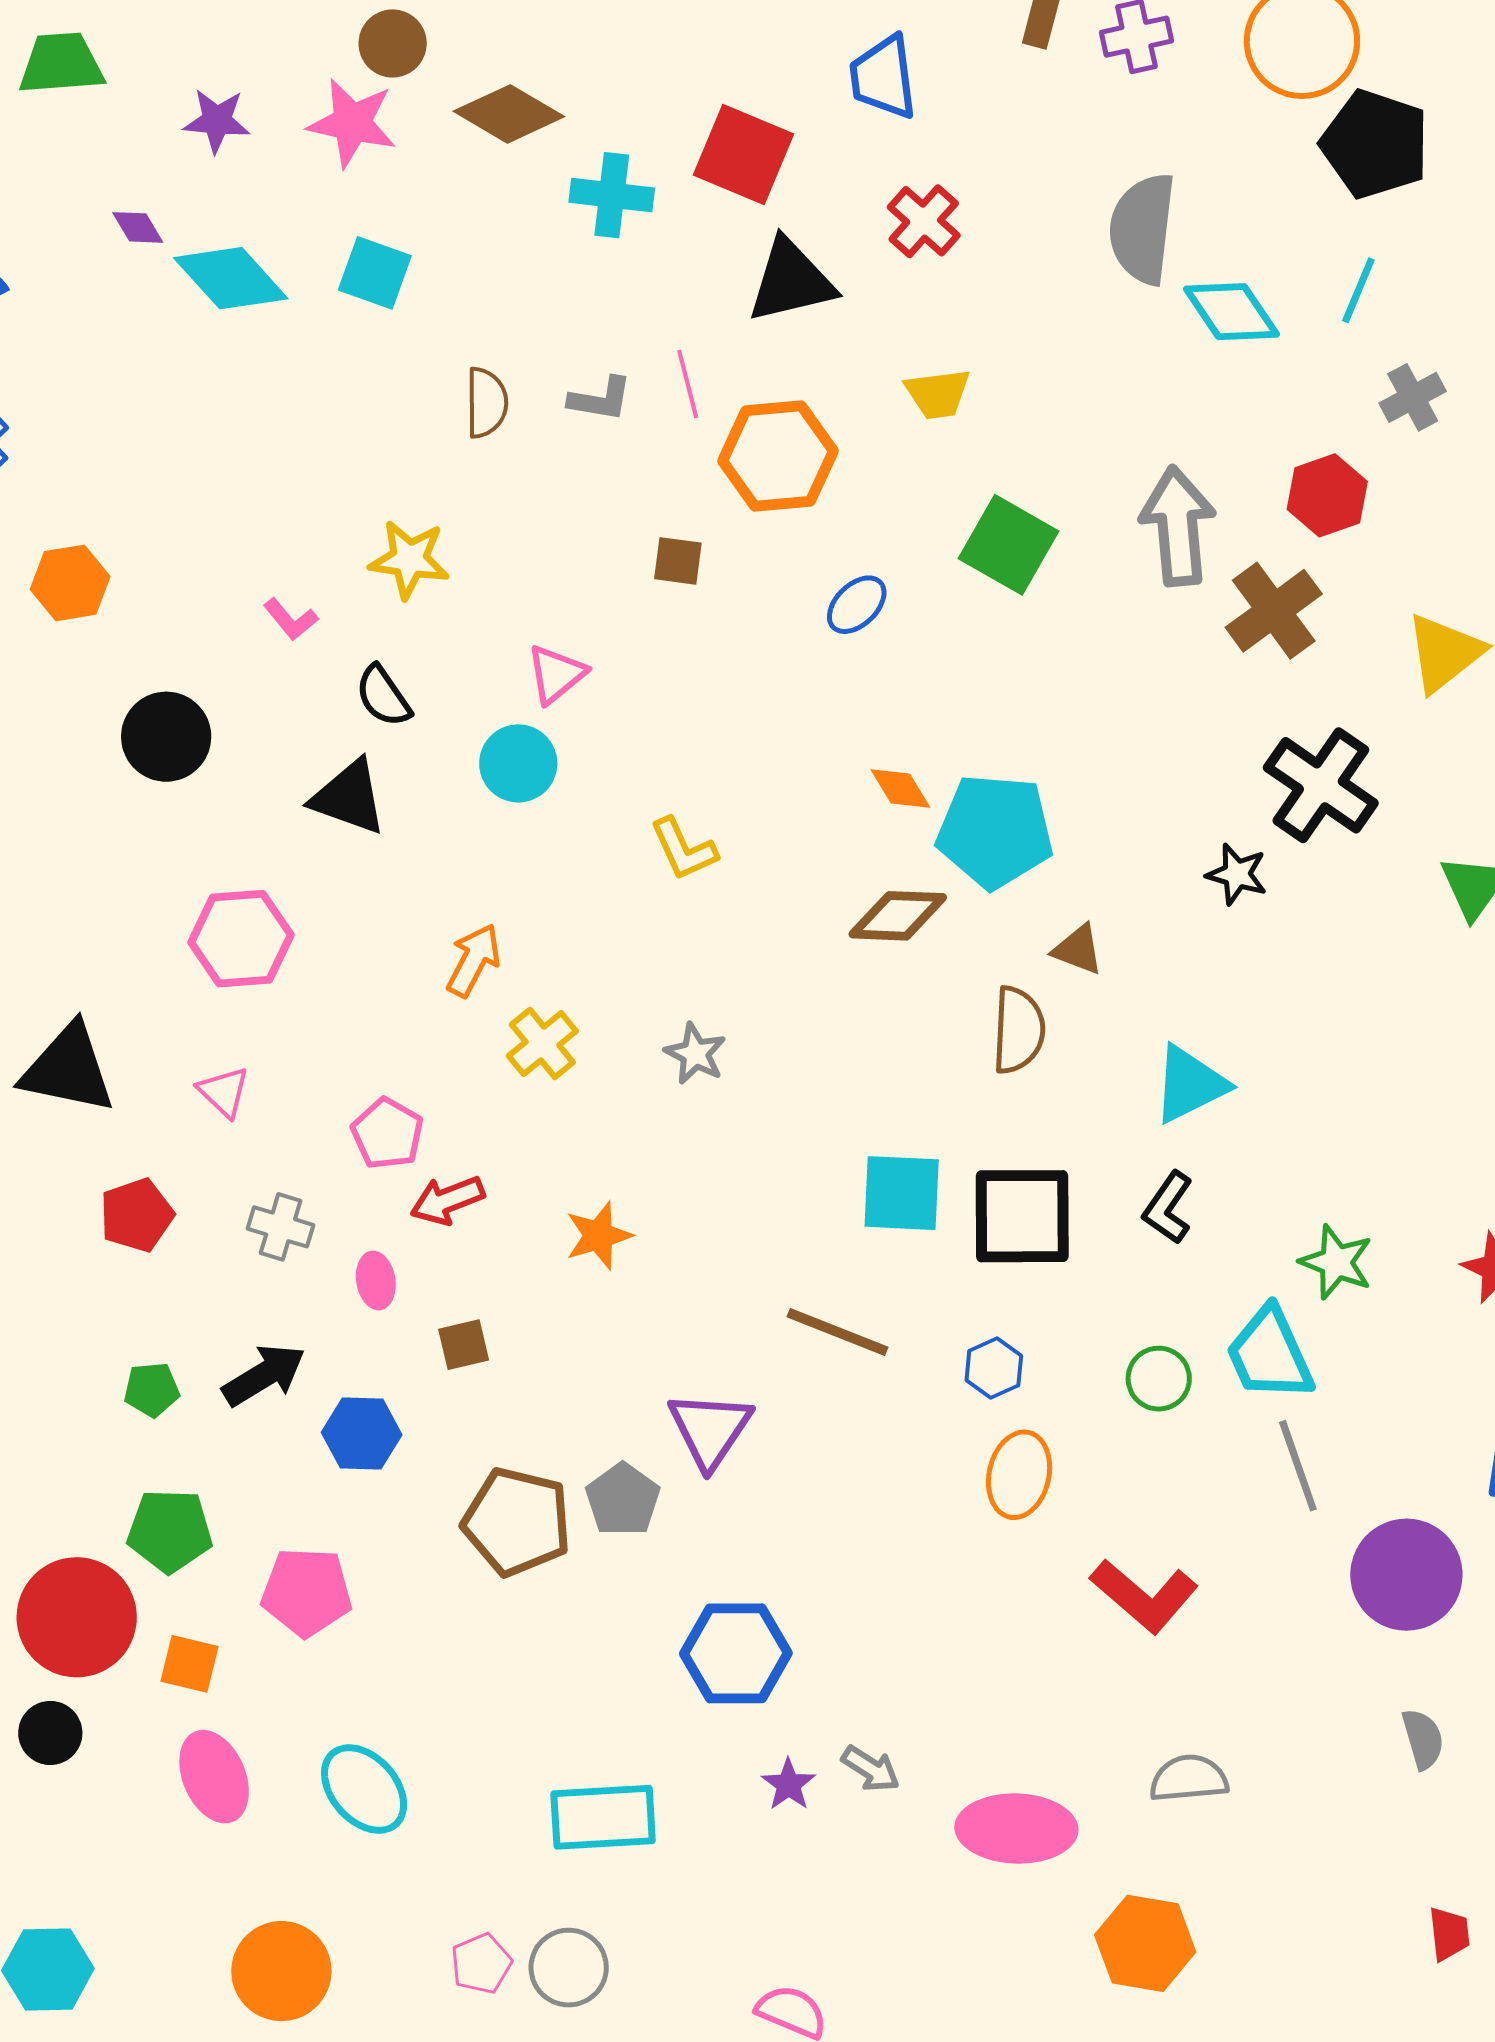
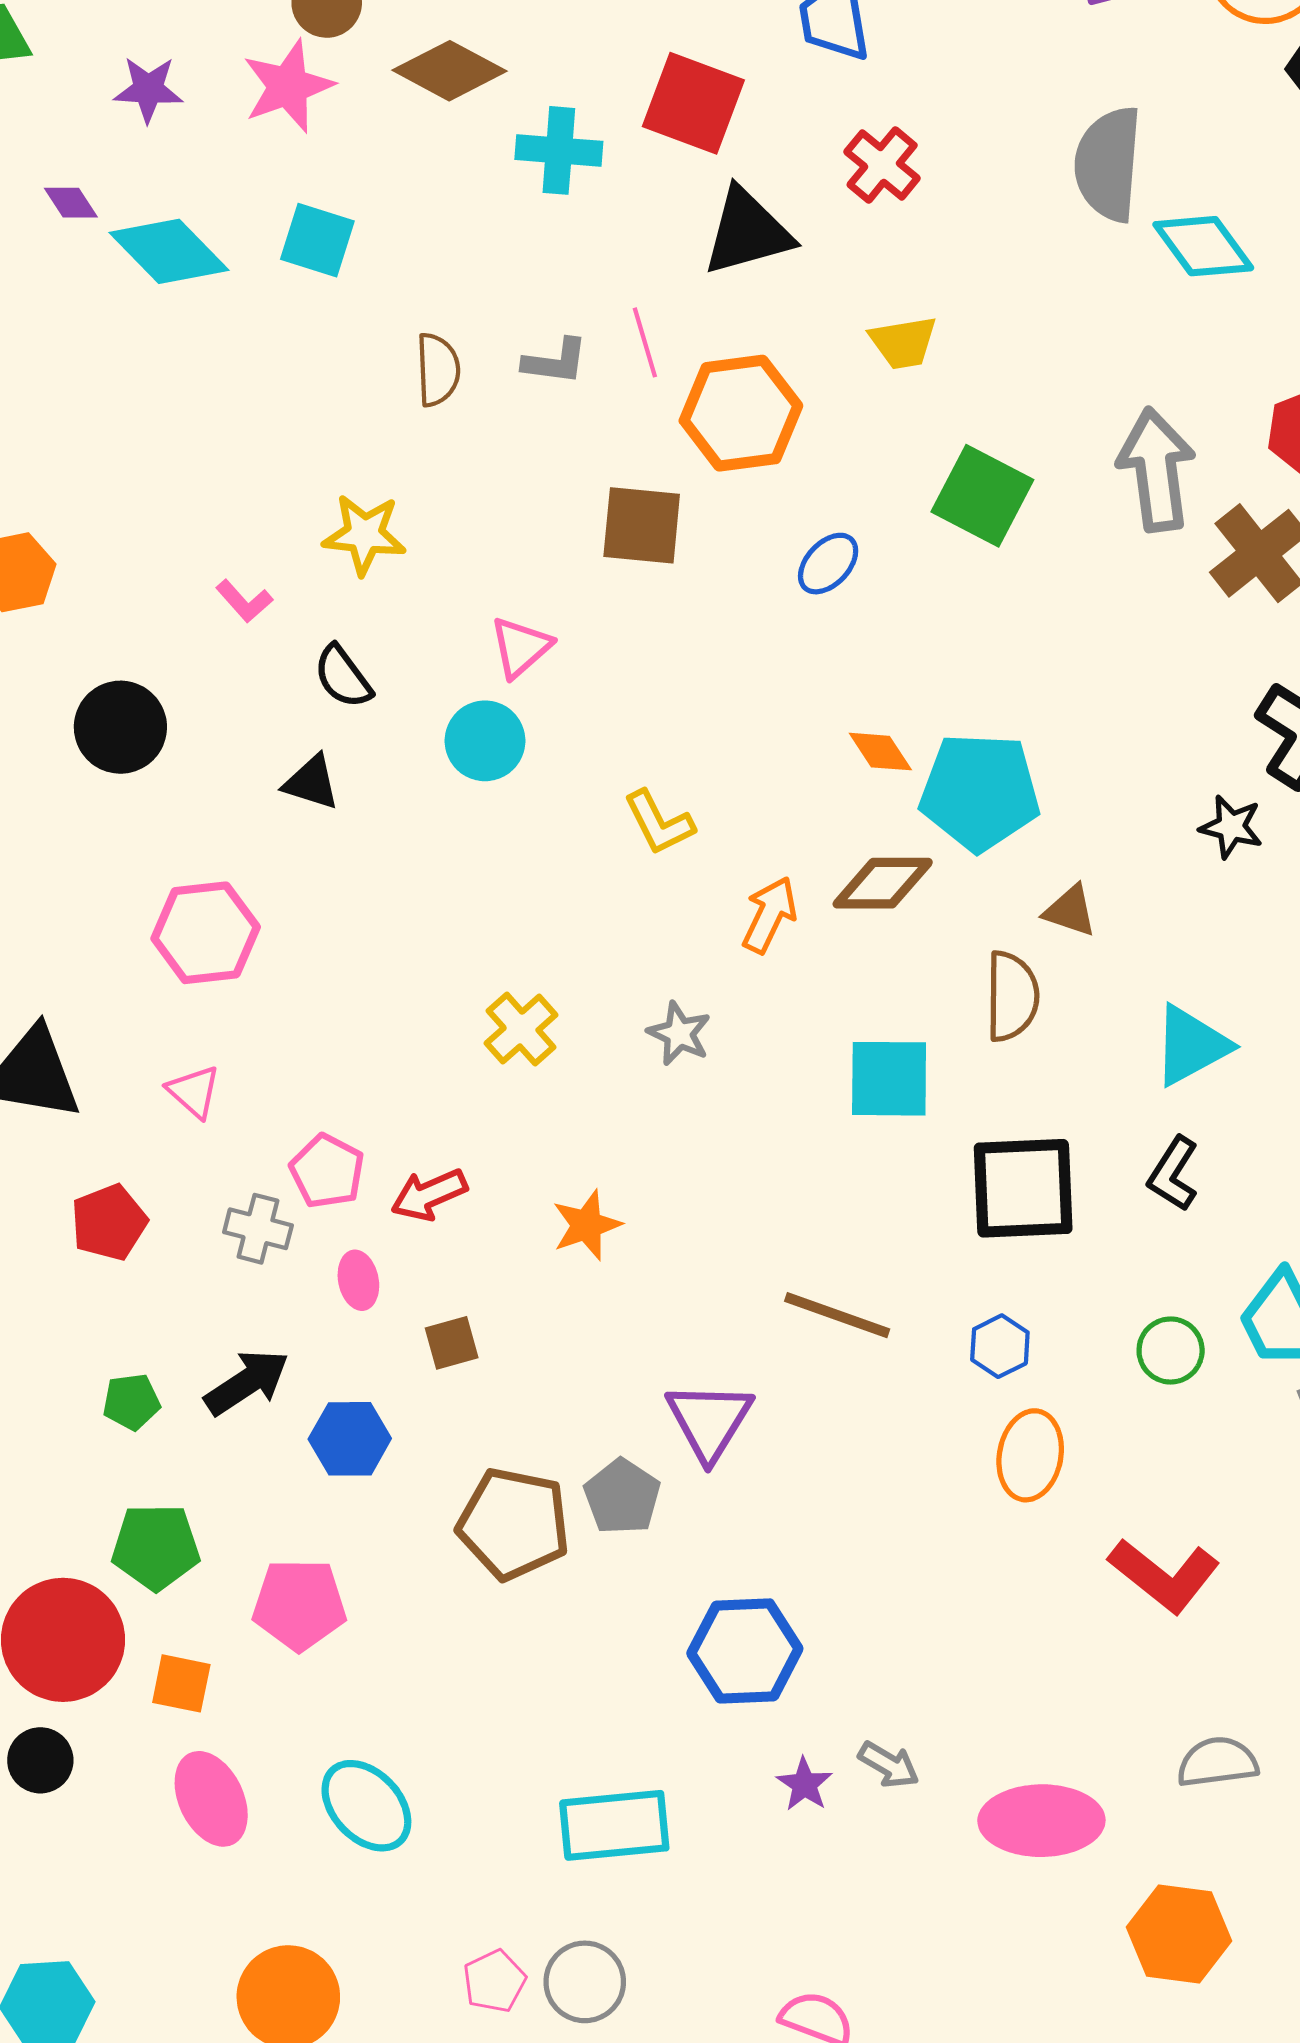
pink star: (352, 123) -> (288, 86), turned -30
brown square: (678, 561) -> (642, 525), size x1.6
black triangle: (349, 797) -> (312, 782), size x0.7
orange arrow: (474, 960) -> (770, 915), moved
pink pentagon: (387, 1134) -> (327, 1171), moved
cyan square: (902, 1193) -> (889, 1079), moved

